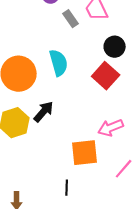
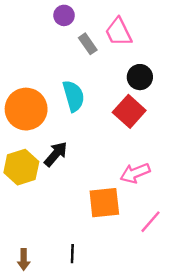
black line: (67, 188) -> (72, 254), moved

